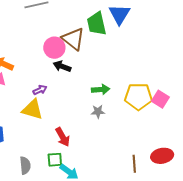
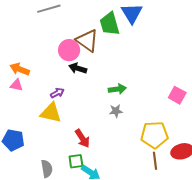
yellow pentagon: (138, 96) -> (154, 135), moved

